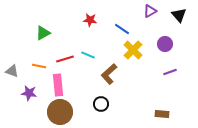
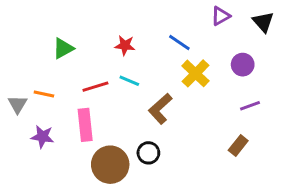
red star: (90, 20) -> (125, 45), moved
orange line: (39, 66) -> (44, 94), moved
gray triangle: (12, 71) -> (17, 104), turned 40
brown circle: (60, 112) -> (110, 165), moved
brown rectangle: (162, 114) -> (238, 146), moved, turned -56

